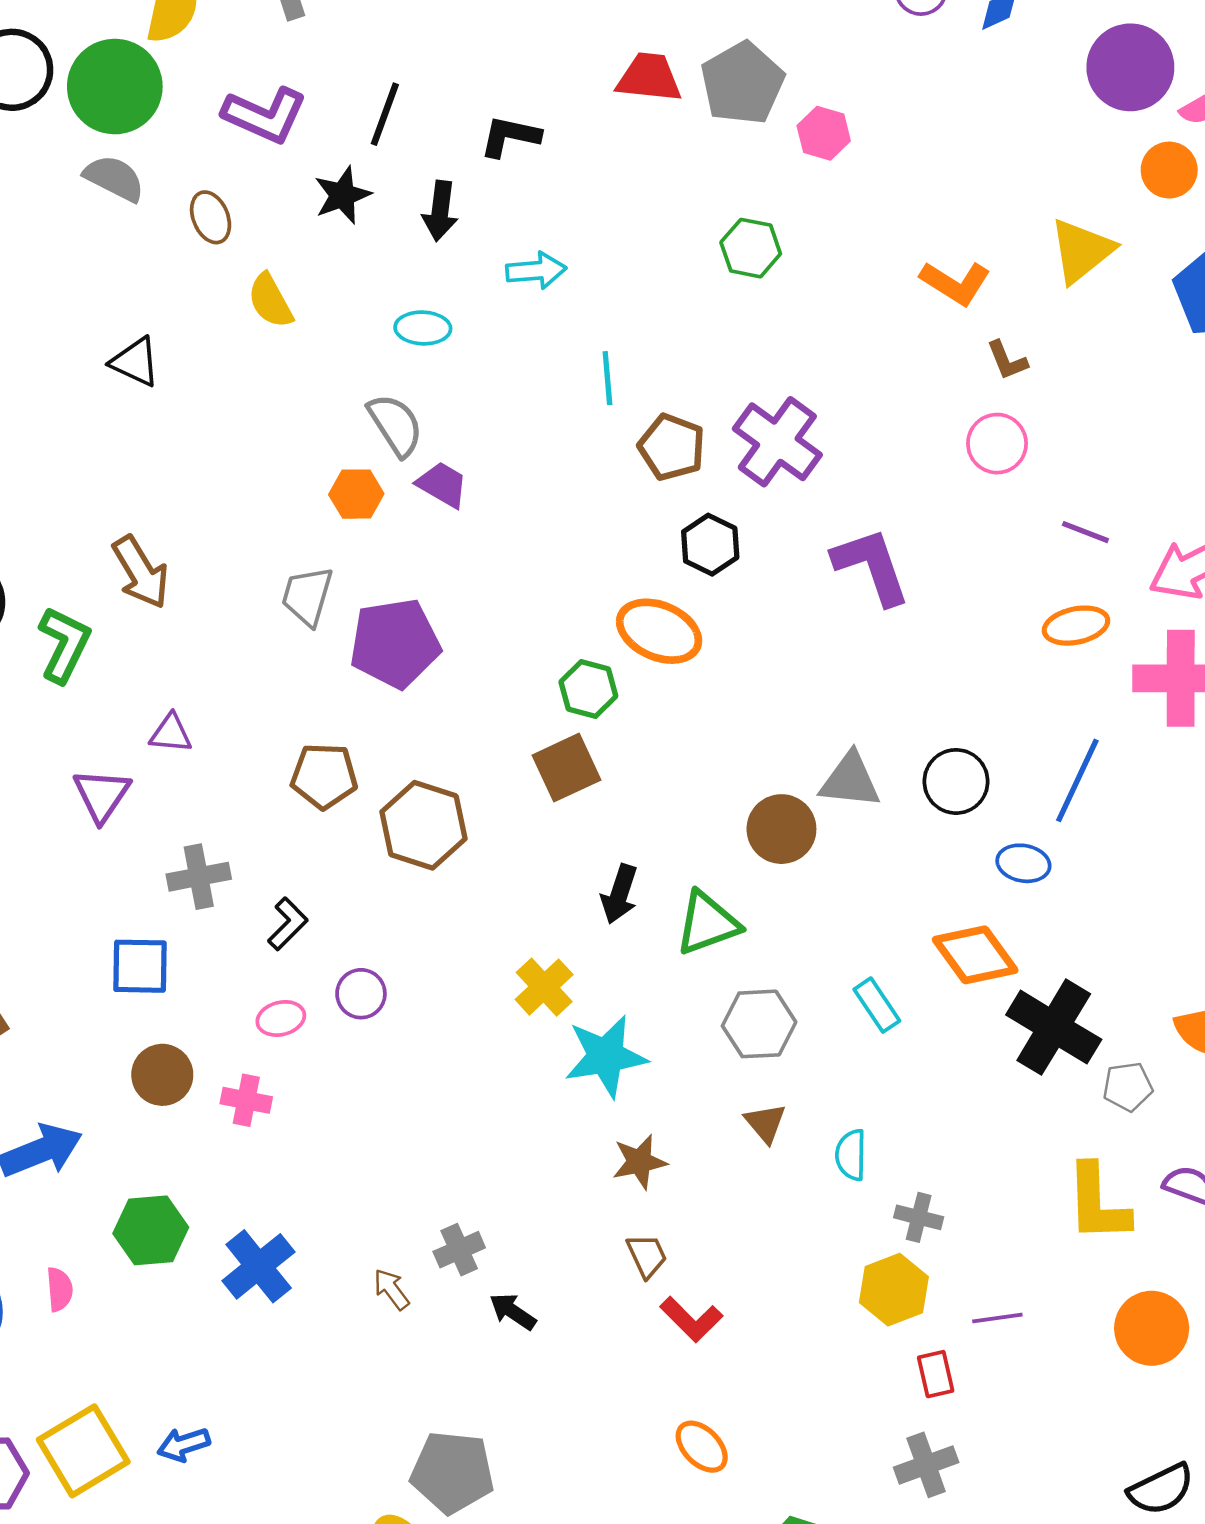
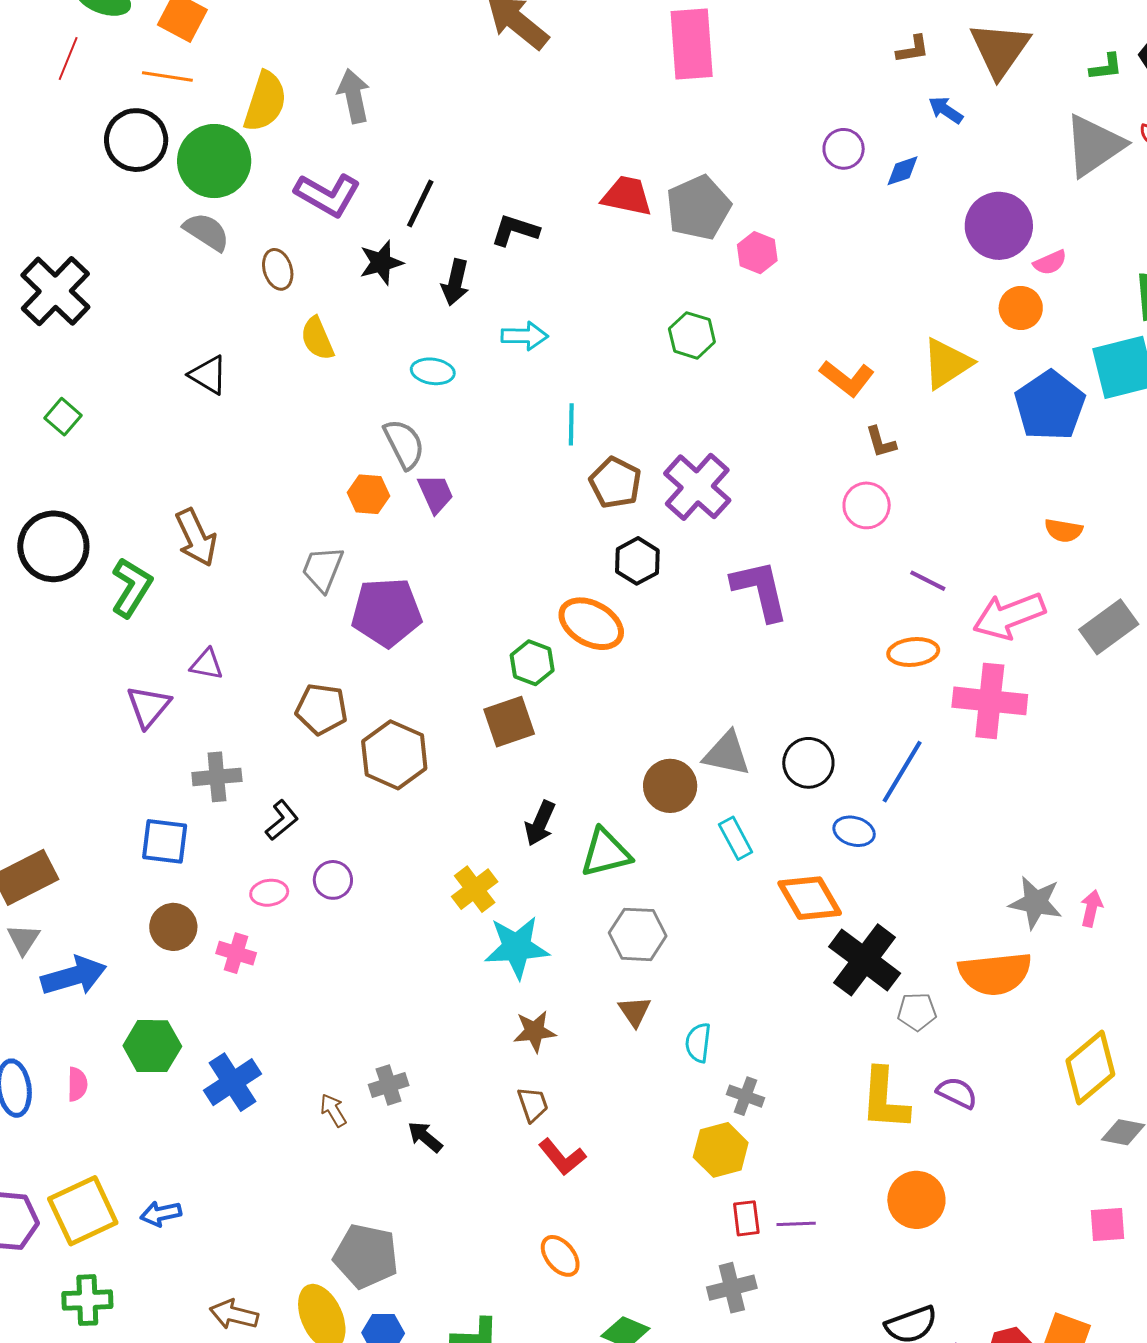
purple trapezoid: (442, 485) -> (436, 494), turned 30
cyan rectangle: (877, 1005) -> (736, 838), moved
purple line: (997, 1318) -> (796, 1224), moved

